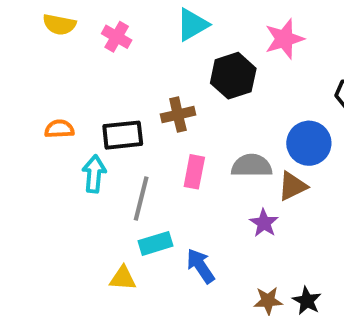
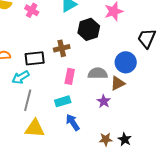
cyan arrow: (94, 174) -> (21, 77), turned -126
gray line: (141, 198) -> (28, 100), moved
cyan rectangle: (155, 243) -> (63, 101), moved
yellow triangle: (123, 278) -> (35, 128), size x1.5

